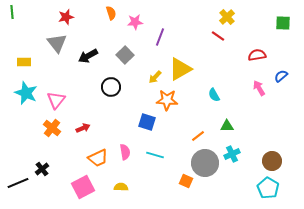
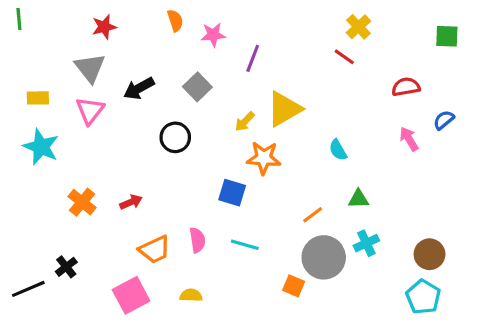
pink triangle: (56, 100) -> (90, 111), moved

